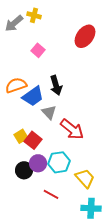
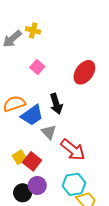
red ellipse: (85, 36) -> (84, 72), moved
cyan hexagon: (59, 162) -> (74, 184), moved

